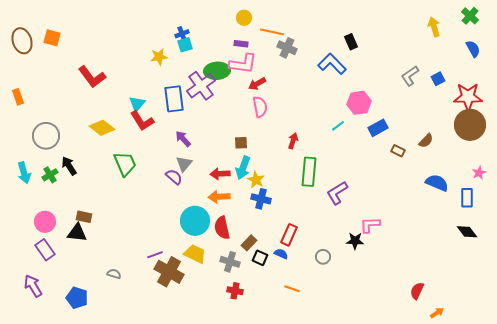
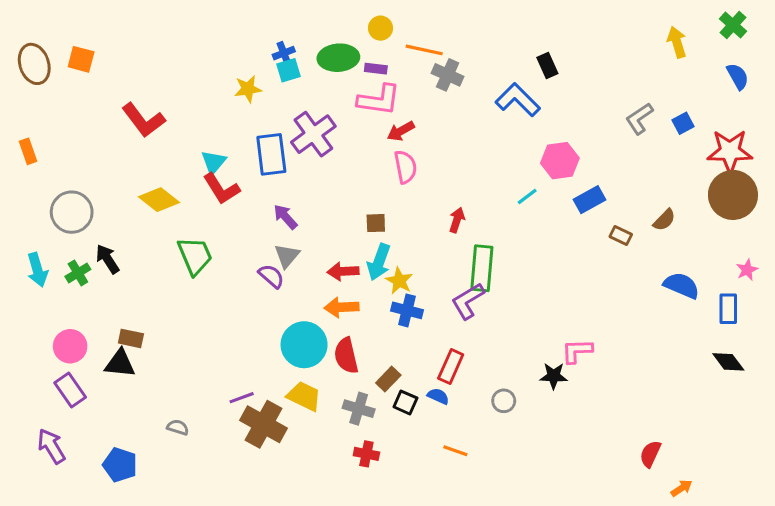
green ellipse: (217, 71) -> (338, 58), moved
purple L-shape: (337, 193) -> (468, 301), moved

